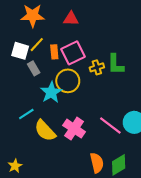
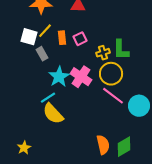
pink square: (73, 53) -> (80, 39), size x0.6
yellow circle: (68, 81) -> (111, 74), moved
cyan line: (26, 114) -> (48, 98), moved
pink line: (110, 125) -> (113, 96), moved
pink cross: (74, 129) -> (81, 77), moved

